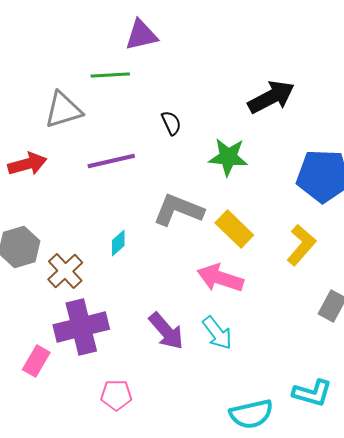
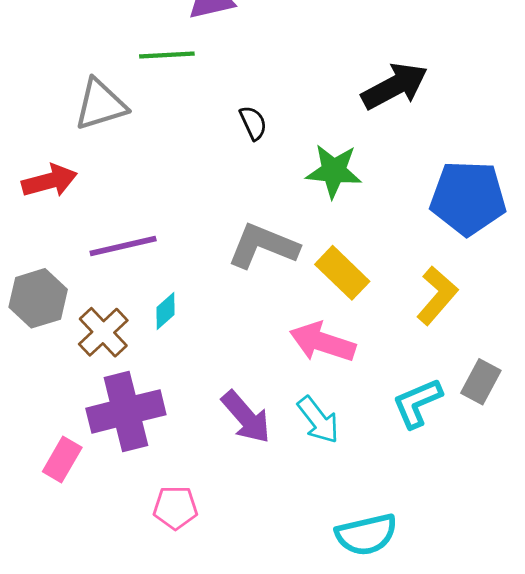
purple line: (111, 161) -> (123, 246), moved
cyan diamond: (118, 243) -> (165, 311), moved
cyan L-shape: (312, 393) -> (417, 403), moved, turned 141

